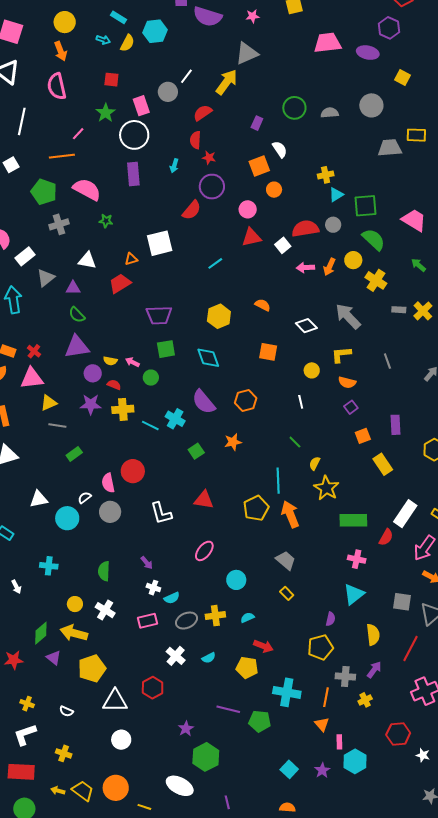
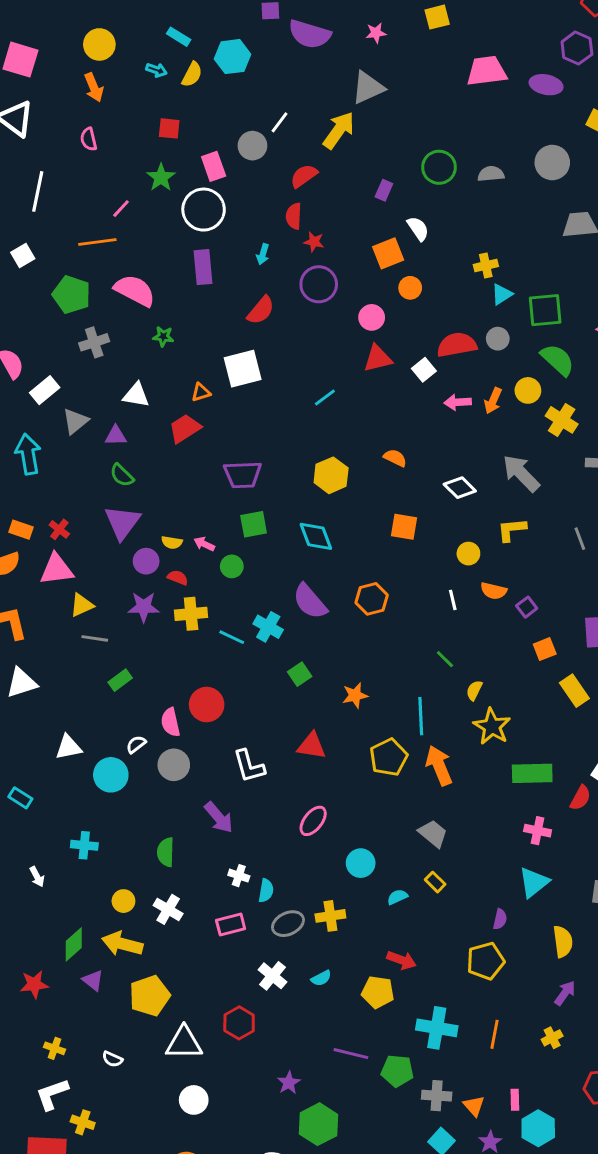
pink semicircle: (57, 86) -> (89, 139), size x0.6
red semicircle: (192, 210) -> (261, 310), moved
purple triangle: (77, 347) -> (122, 522), turned -44
orange semicircle: (347, 382) -> (494, 591), moved
orange star: (233, 442) -> (355, 695), moved
purple arrow: (147, 563) -> (219, 817), moved, size x1.6
cyan semicircle: (172, 598) -> (266, 891), turned -56
cyan semicircle: (247, 618) -> (397, 897), moved
gray cross: (345, 677) -> (437, 1096), moved
orange triangle: (322, 724) -> (474, 1106), moved
yellow cross: (64, 753) -> (83, 1122), moved

